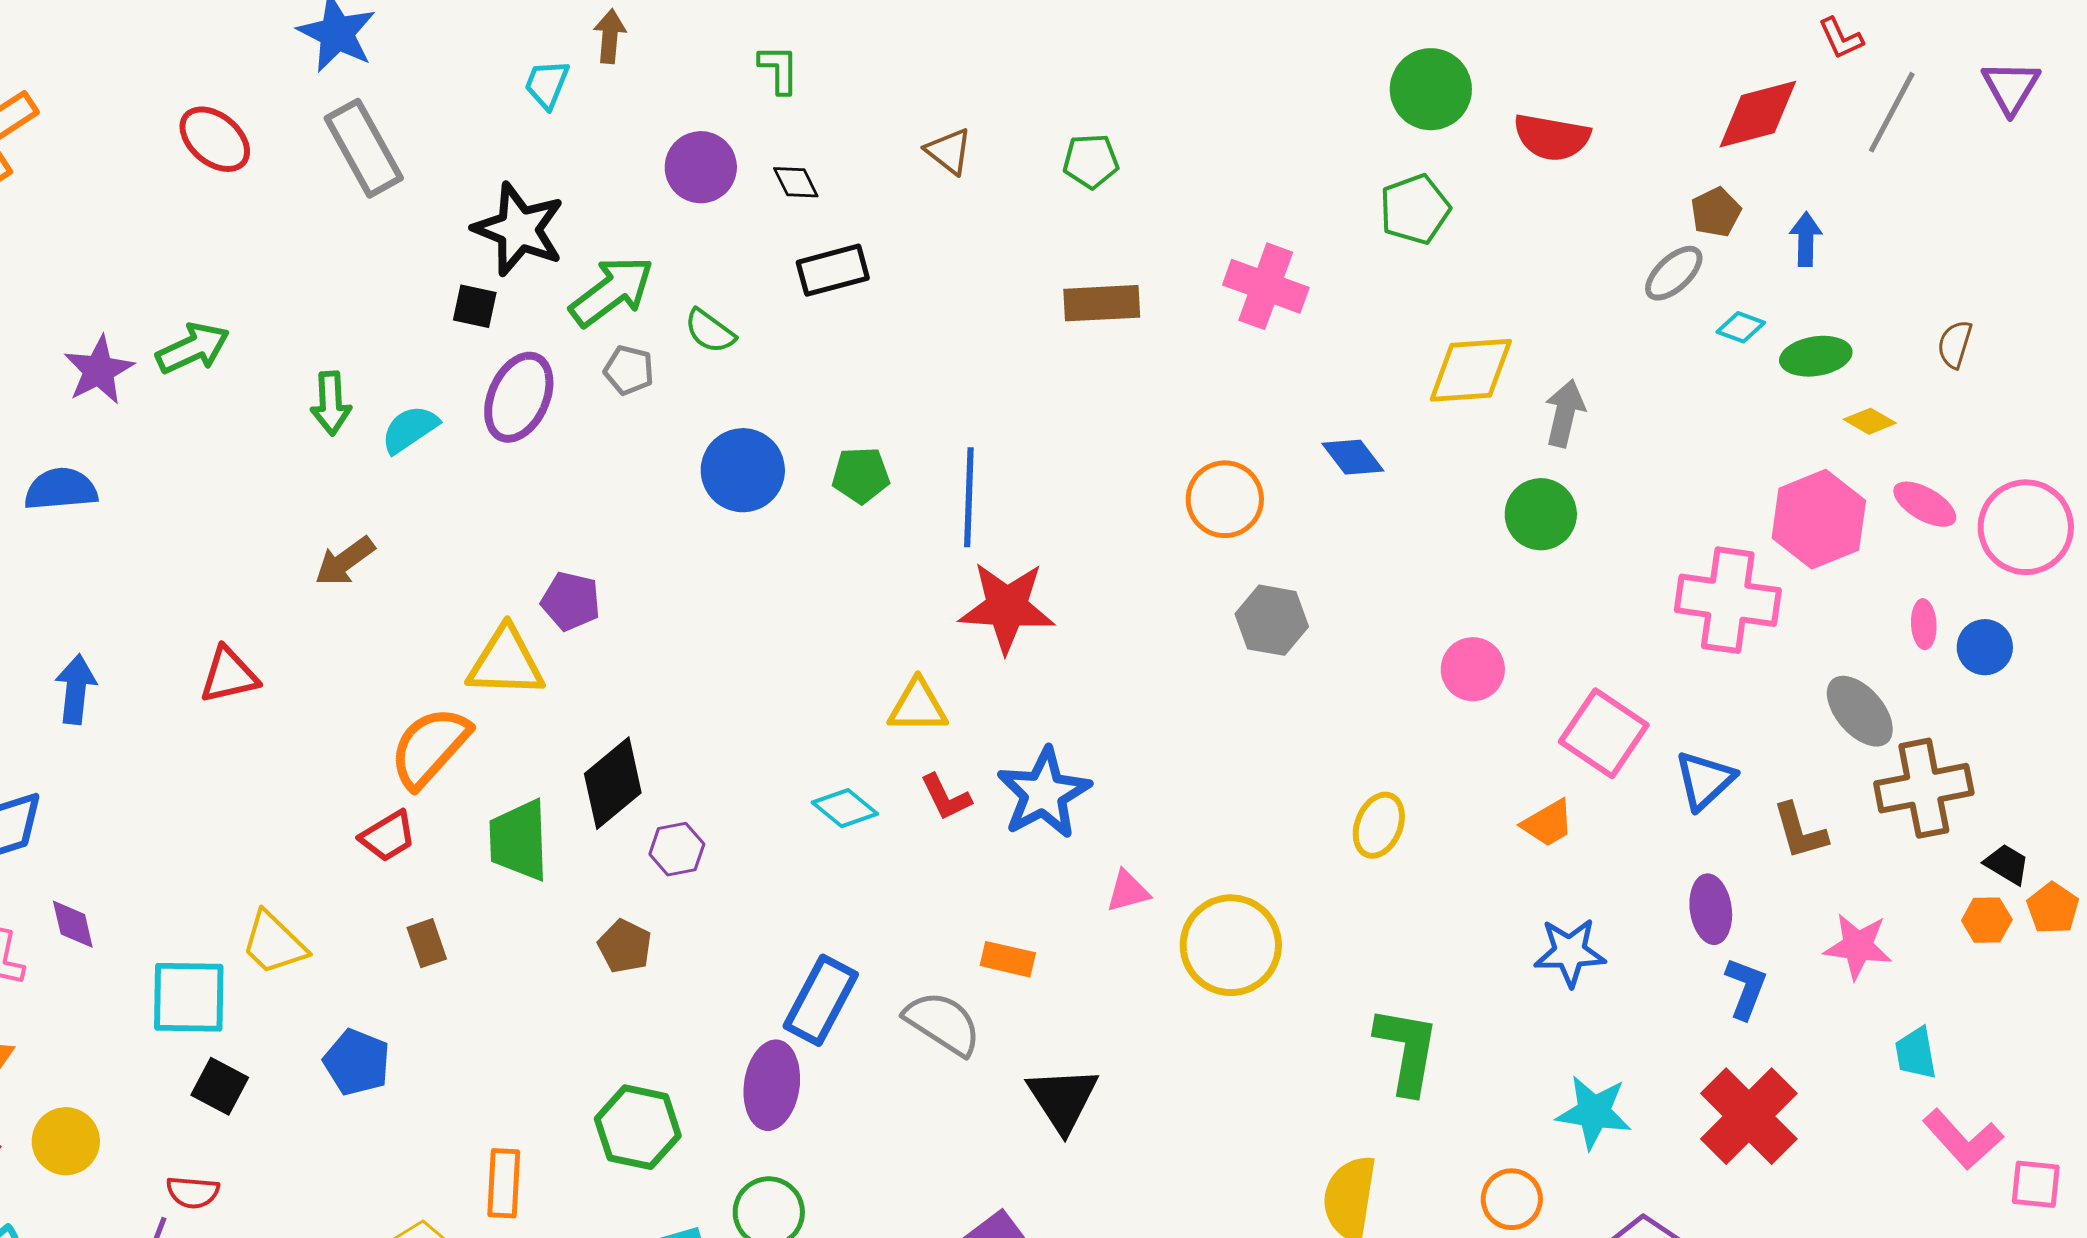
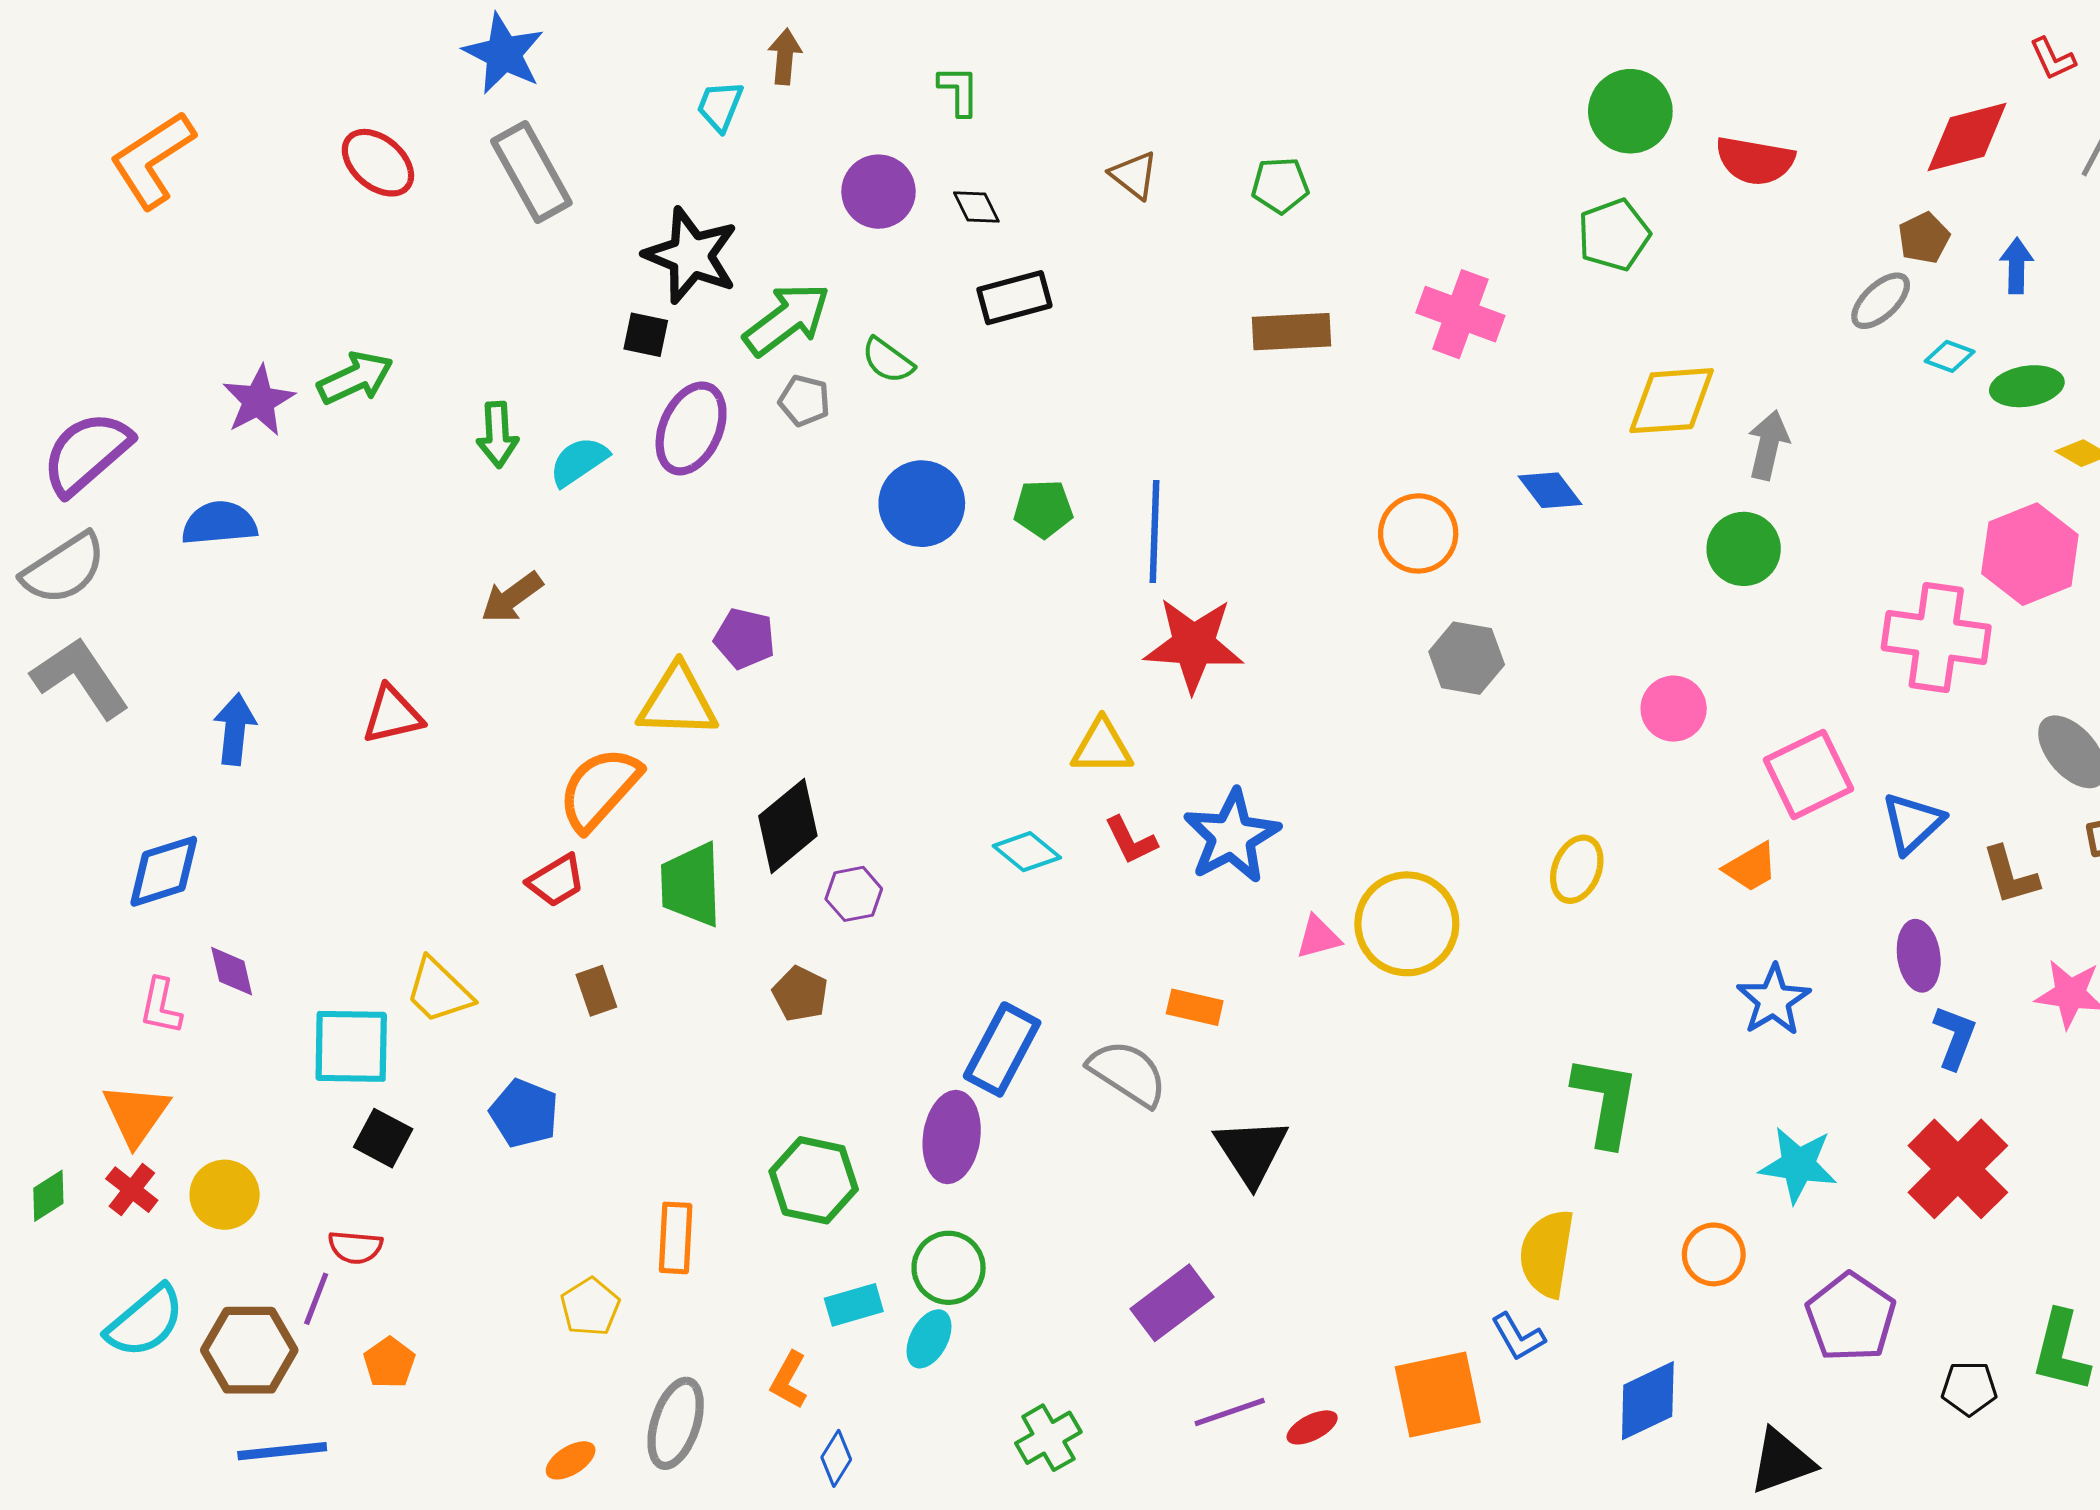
pink square: (1604, 733) -> (1809, 774), turned 30
yellow circle: (1231, 945) -> (1407, 924), moved
blue star: (1570, 952) -> (1773, 1000), turned -30

